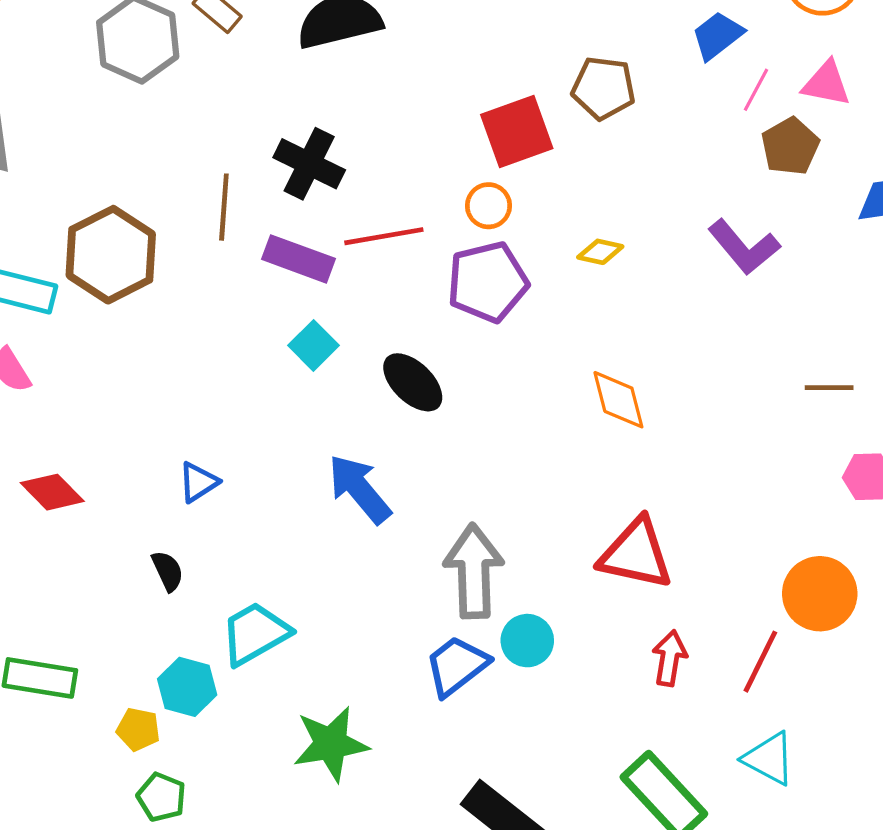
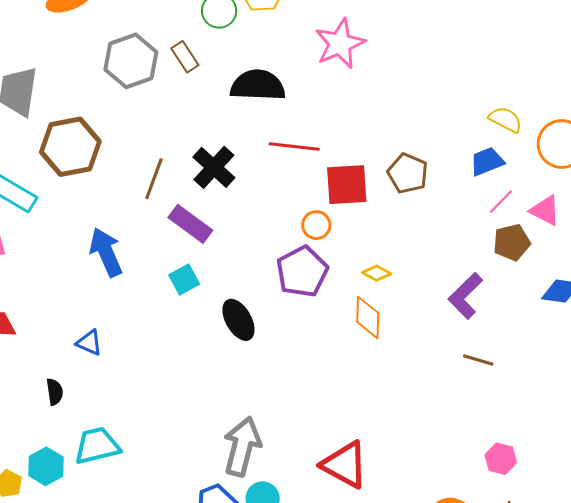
red line: (384, 236) -> (294, 147), moved
purple L-shape: (744, 247) -> (465, 296), turned 69
brown hexagon: (111, 255) -> (70, 147), moved
purple pentagon: (488, 282) -> (302, 272), turned -30
brown line: (829, 388) -> (478, 360), moved
orange diamond: (618, 400) -> (368, 317), moved
blue triangle: (198, 482) -> (89, 343), turned 40
blue arrow: (359, 489) -> (106, 252), moved

